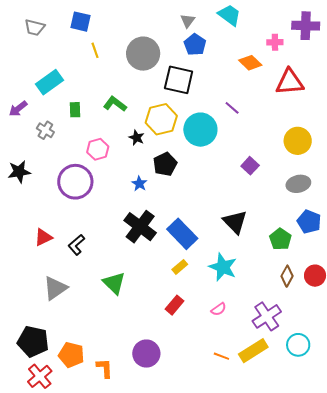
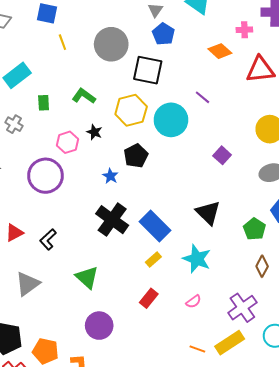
black star: (137, 138) -> (94, 132), moved
purple circle: (146, 354) -> (99, 326), moved

